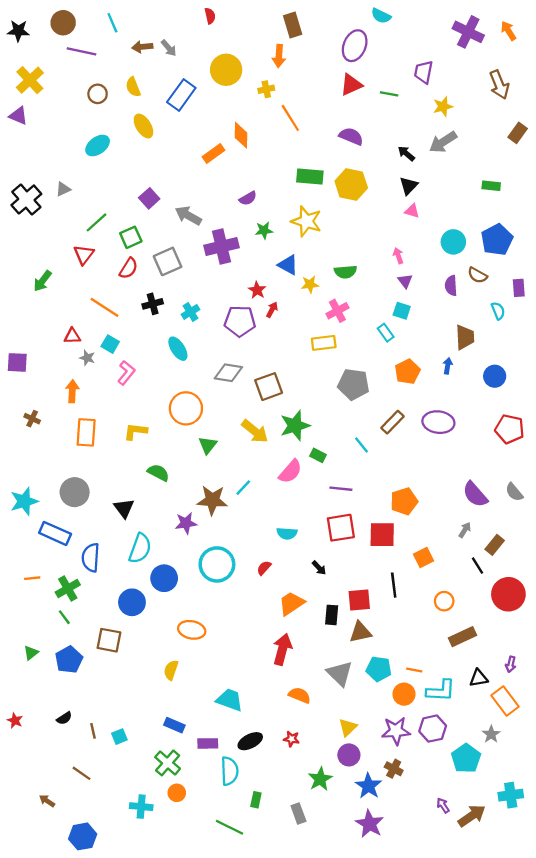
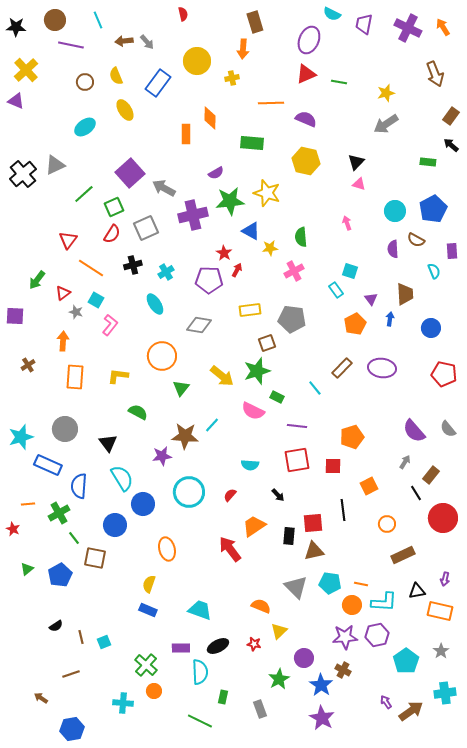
purple trapezoid: (424, 72) -> (364, 24), moved
orange line: (290, 118) -> (271, 103), moved, turned -60
orange rectangle: (213, 154) -> (186, 134), turned -54
black arrow: (406, 154) -> (451, 145), moved
green rectangle: (310, 177) -> (252, 143), moved
gray triangle: (63, 189) -> (55, 165), size x1.5
purple square: (149, 198) -> (130, 173), size x1.6
green star: (264, 230) -> (230, 201), size x1.8
red triangle: (84, 255) -> (68, 240), moved
green semicircle: (345, 272) -> (301, 237), turned 90
green arrow: (42, 281) -> (37, 280), moved
purple triangle: (405, 281) -> (371, 299), moved
red triangle: (72, 336) -> (63, 293), turned -35
yellow rectangle: (324, 343) -> (250, 310), moved
gray pentagon: (353, 384) -> (292, 319), moved
brown square: (269, 387) -> (267, 343), moved, size x0.7
brown cross: (32, 419) -> (28, 365), turned 32
pink semicircle: (290, 471) -> (253, 411), turned 75
red square: (382, 535) -> (333, 466), size x0.7
cyan semicircle: (140, 548) -> (122, 478), turned -52
green line: (64, 617) -> (74, 538), moved
orange ellipse: (192, 630) -> (167, 549), turned 65
red arrow: (282, 649) -> (230, 549), moved, turned -52
orange rectangle: (505, 701) -> (440, 611), turned -40
red star: (15, 721) -> (13, 529), moved
blue rectangle: (174, 725) -> (148, 610), moved
yellow triangle: (348, 727) -> (279, 631), moved
gray star: (491, 734) -> (441, 651), moved
brown line: (81, 773) -> (71, 674), turned -54

